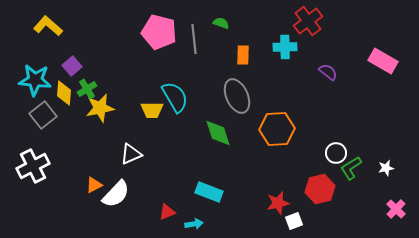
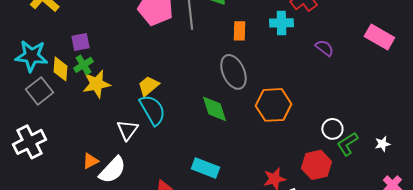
purple square: (72, 66) -> (80, 42), moved, turned 30
cyan semicircle: (175, 97) -> (152, 110), moved
yellow trapezoid: (152, 110) -> (148, 86), turned 140
white triangle: (131, 154) -> (127, 130), turned -30

